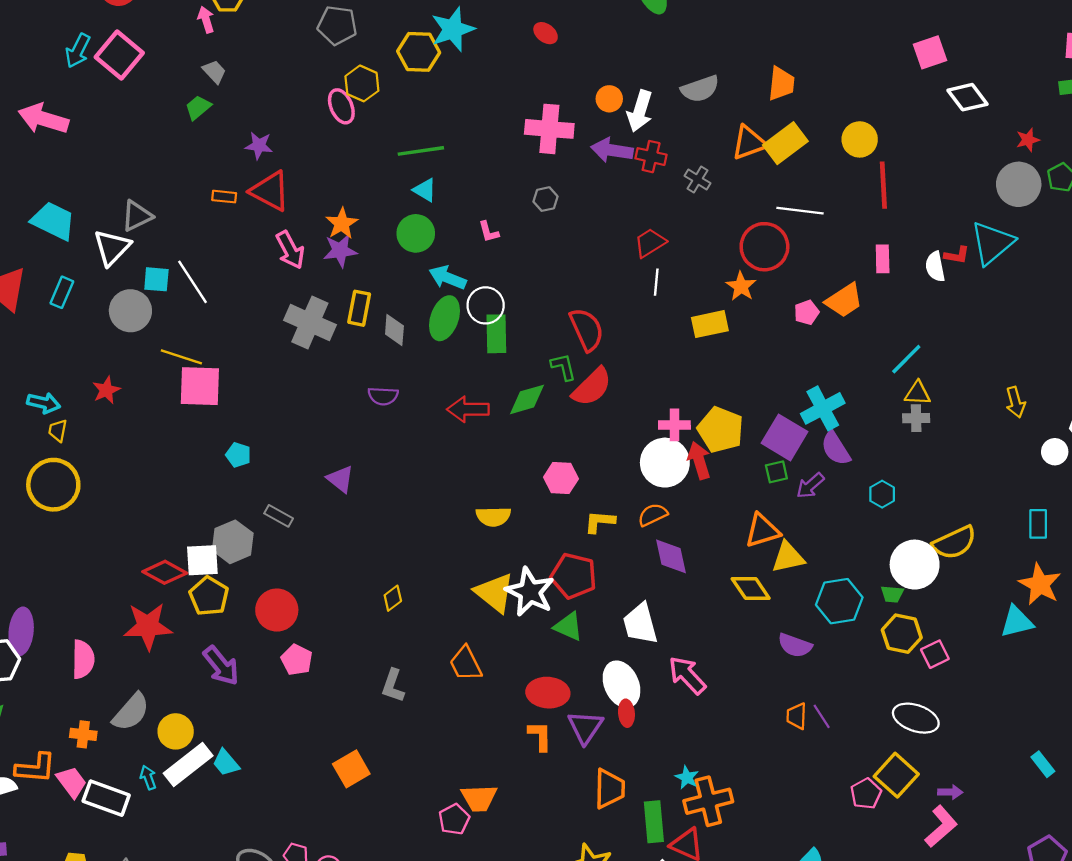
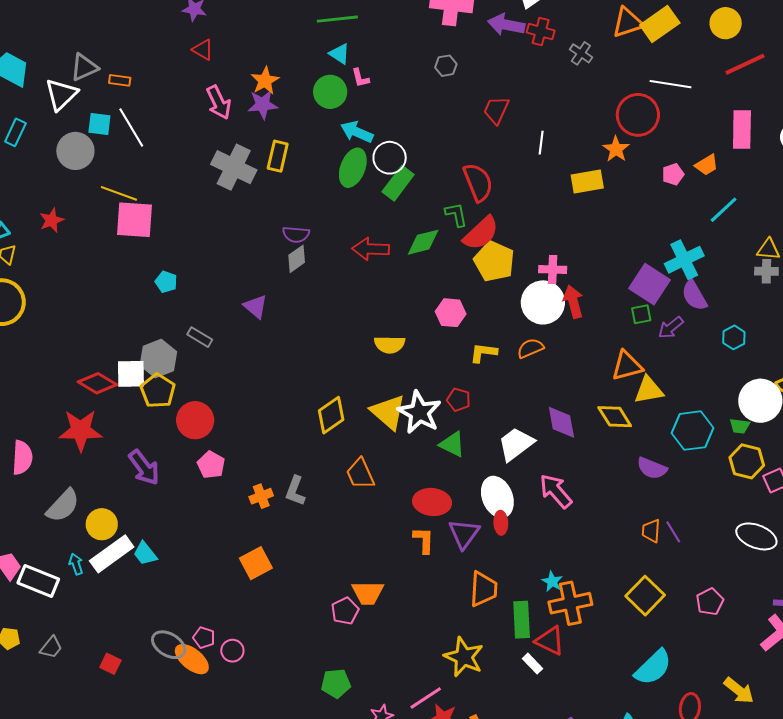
red line: (883, 185) -> (745, 64), turned 66
red triangle: (270, 191) -> (203, 50), size x0.6
orange rectangle: (224, 197) -> (120, 80), moved
pink L-shape: (489, 232) -> (360, 78), moved
red trapezoid: (650, 243) -> (496, 110), moved, turned -36
pink rectangle: (883, 259) -> (742, 129), size x1.5
orange trapezoid: (844, 300) -> (707, 165), size x0.7
gray diamond: (394, 330) -> (297, 259), moved, turned 48
green rectangle: (496, 334) -> (398, 183), turned 36
cyan line: (906, 359) -> (724, 210), moved
yellow pentagon: (721, 430) -> (494, 261), moved
purple diamond: (671, 556) -> (561, 422), moved
red pentagon: (574, 576) -> (459, 400), size x0.6
yellow pentagon: (209, 596) -> (158, 391), moved
yellow diamond: (393, 598) -> (331, 415), moved, size x1.6
white trapezoid: (640, 624) -> (516, 444), turned 66
orange cross: (83, 734) -> (261, 496), moved, turned -30
yellow square: (896, 775) -> (645, 596), moved

